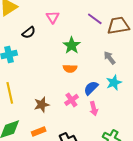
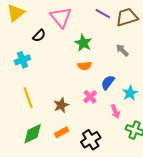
pink triangle: (53, 17) -> (61, 17), size x1.6
cyan star: (114, 83) -> (130, 93), moved
pink arrow: (94, 109) -> (115, 111), moved

